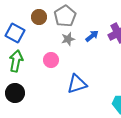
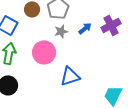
pink circle: (51, 60) -> (44, 52), size x1.5

